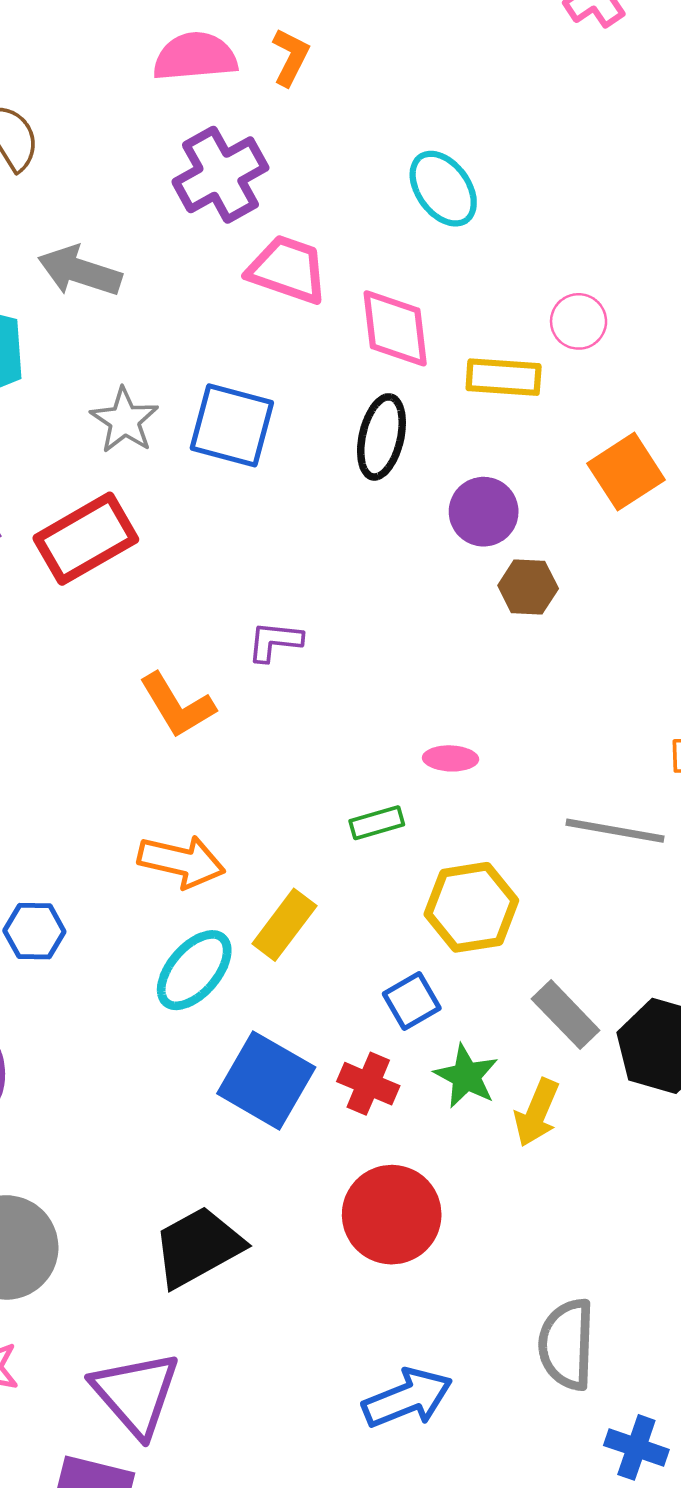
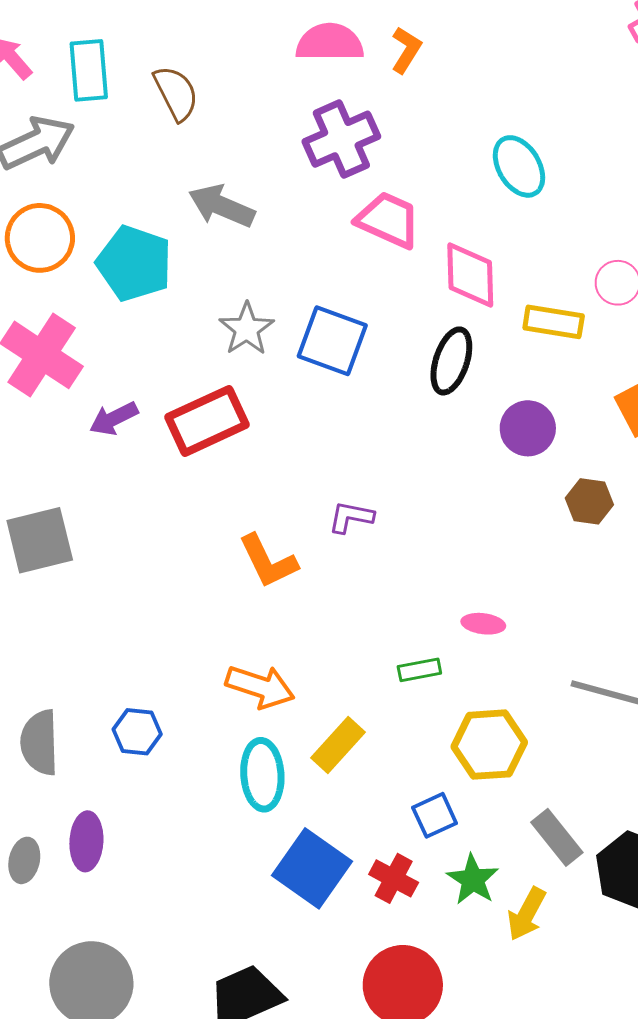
brown hexagon: (528, 587) -> (589, 501), moved
cyan ellipse: (194, 970) -> (262, 775), turned -50

